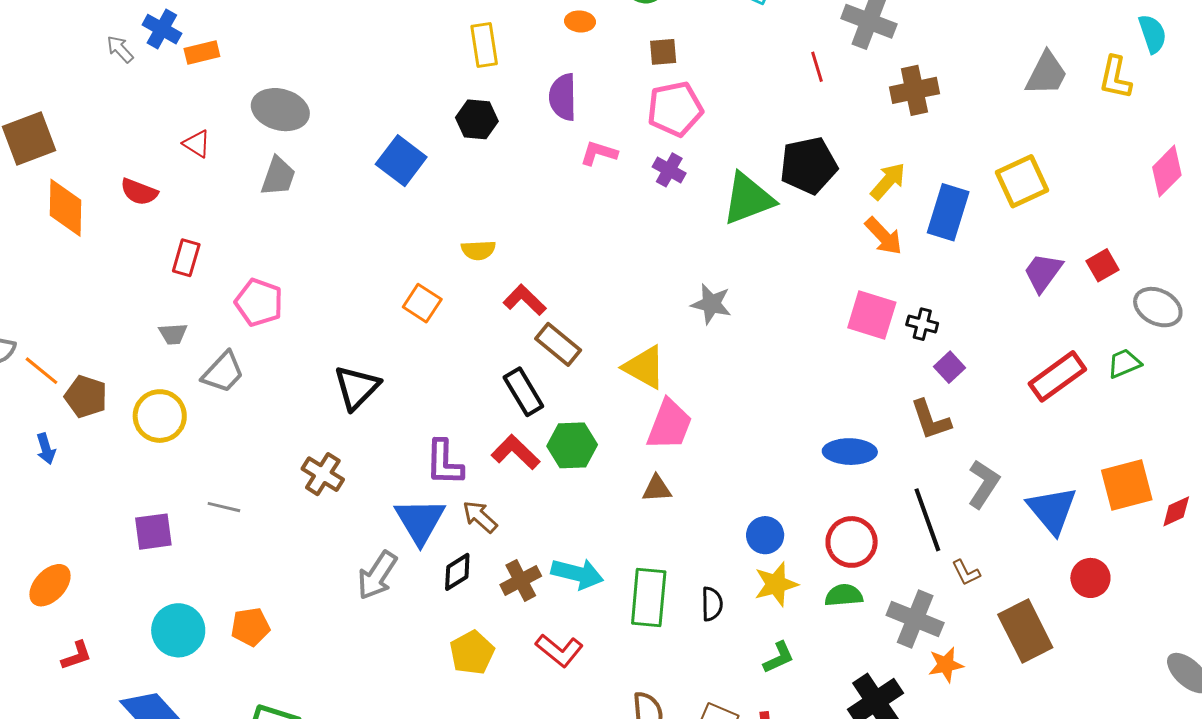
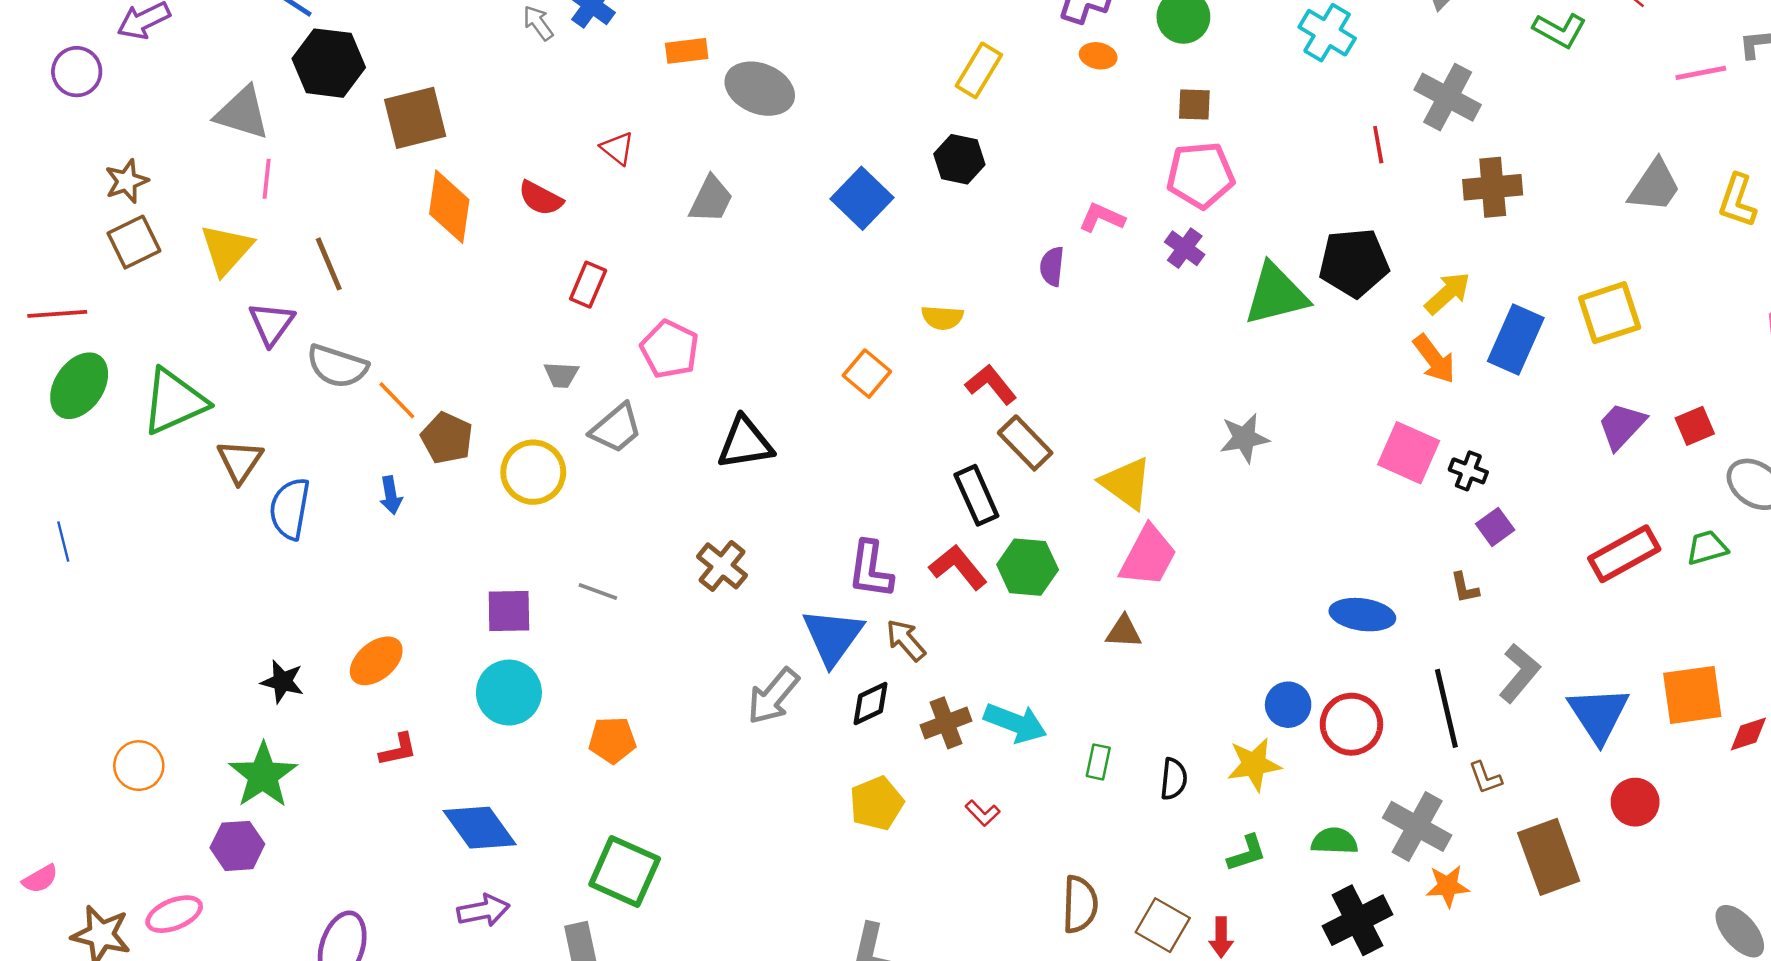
yellow rectangle: (484, 45) -> (979, 70), turned 33
orange rectangle: (202, 52) -> (687, 51), moved
purple semicircle: (563, 97) -> (1052, 266), moved, size x0.7
gray ellipse: (280, 110) -> (760, 89), moved
gray star: (711, 304) -> (1244, 438), moved, turned -30
black triangle: (357, 387) -> (745, 443), moved, turned 30
brown L-shape: (931, 420) -> (1465, 588), size x0.6
blue circle: (765, 535) -> (1288, 705), moved
green semicircle: (844, 595) -> (1334, 841), moved
green rectangle: (649, 597) -> (1098, 762), size x0.5
cyan circle: (178, 630) -> (509, 693), moved
red L-shape: (559, 650) -> (983, 813), size x0.6

